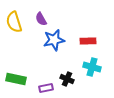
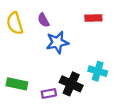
red rectangle: (88, 41) -> (93, 18), moved
black cross: (67, 79) -> (71, 84), size x1.5

